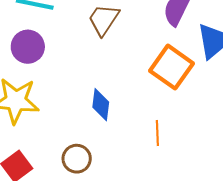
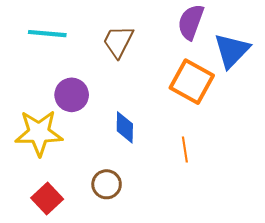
purple circle: (28, 47) -> (72, 95), moved

